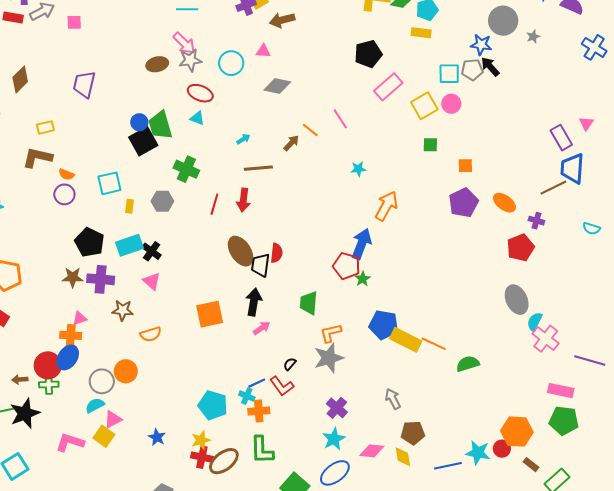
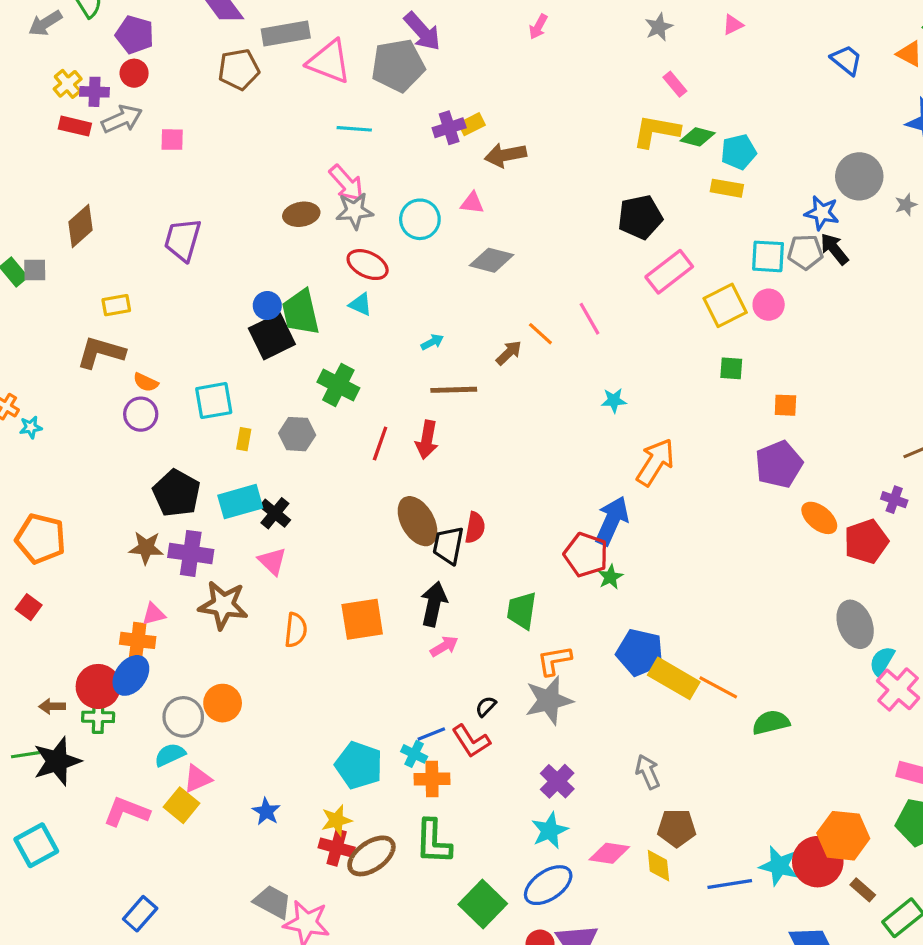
orange ellipse: (504, 203) -> (819, 518), moved
brown star: (123, 310) -> (223, 605), size x1.4
orange semicircle: (151, 334) -> (296, 630), moved, turned -70
red circle: (502, 449) -> (818, 862), size x1.8

